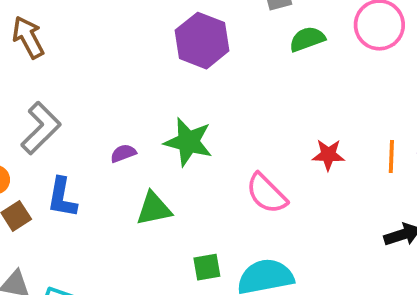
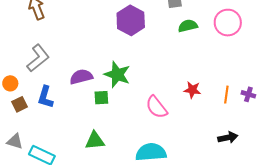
purple semicircle: (123, 153) -> (81, 77), size x1.6
green triangle: (154, 209) -> (95, 141), moved
green square: (207, 267) -> (101, 98), moved

